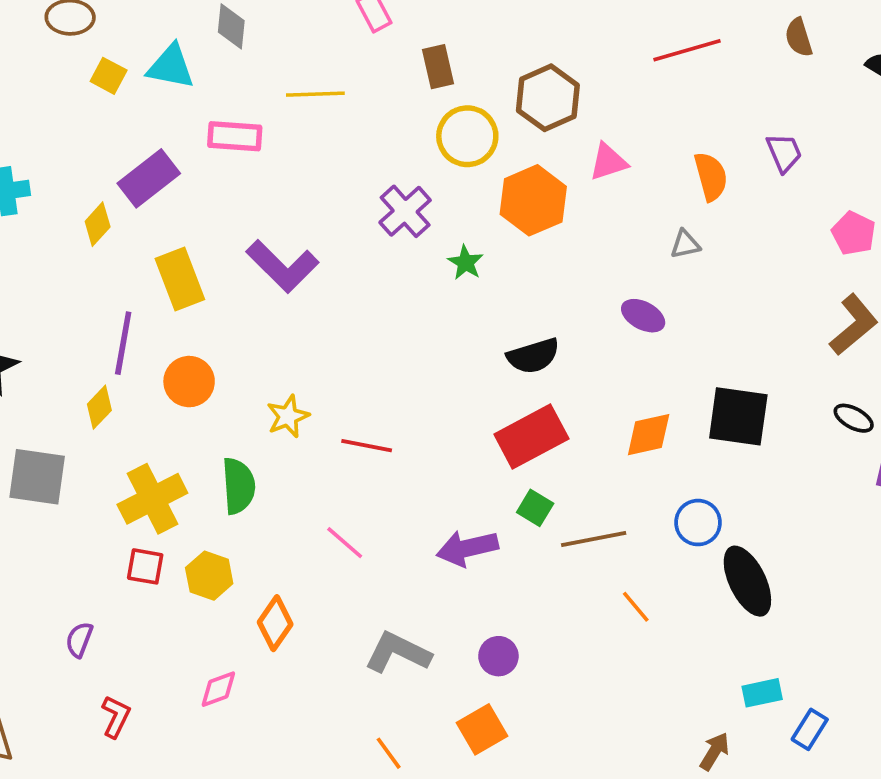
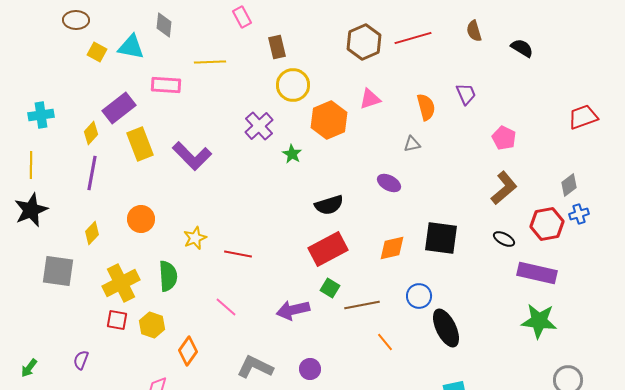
brown hexagon: (548, 98) -> (364, 42), moved
yellow rectangle: (180, 279) -> (140, 144), moved
purple line: (123, 343) -> (92, 173), moved

